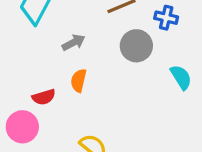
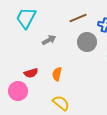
orange semicircle: (78, 80) -> (57, 74), moved

